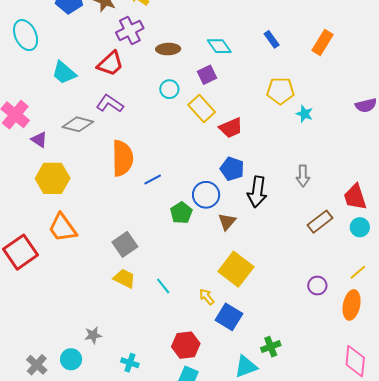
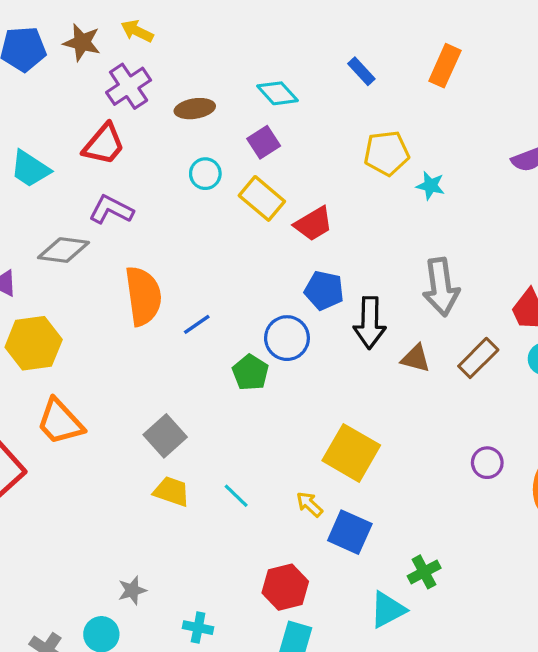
gray arrow: (303, 176) -> (441, 287), size x1.6
brown triangle: (227, 222) -> (416, 358), moved, turned -48

